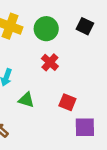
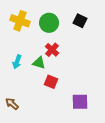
green triangle: (26, 100) -> (39, 63), moved
red square: (67, 102) -> (51, 82), moved

